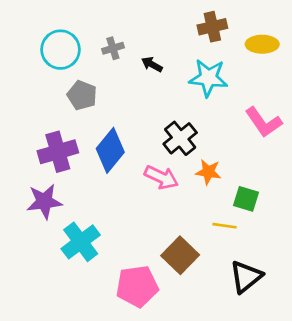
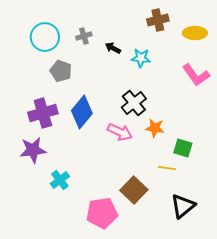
cyan star: (208, 78) -> (141, 58), moved, size x0.7
pink L-shape: (263, 122) -> (196, 75), moved
cyan cross: (81, 242) -> (60, 180), size x0.7

